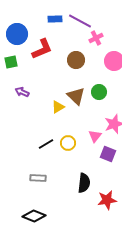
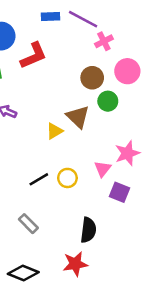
brown circle: (76, 60) -> (92, 78), moved
green circle: (99, 92) -> (108, 101), moved
gray rectangle: (38, 178) -> (28, 224), turned 42
red star: (107, 200) -> (75, 264), moved

